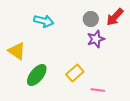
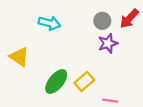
green ellipse: (37, 75) -> (56, 82), moved

